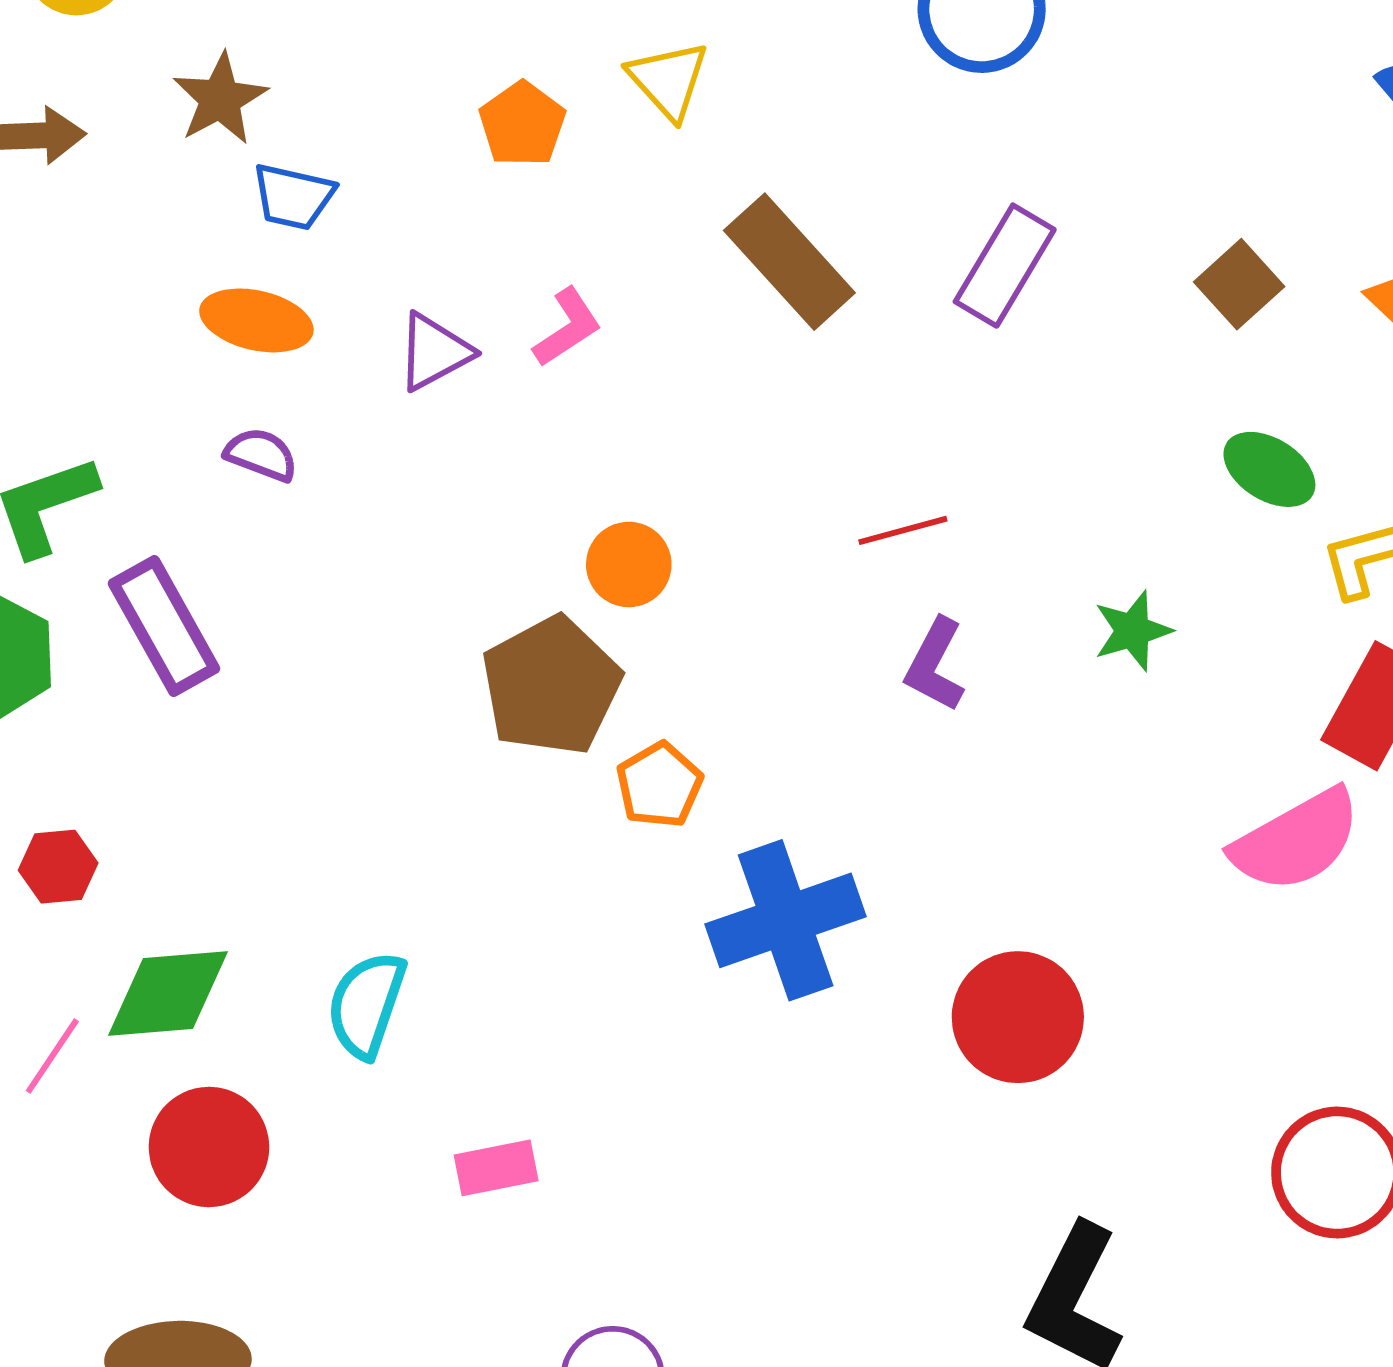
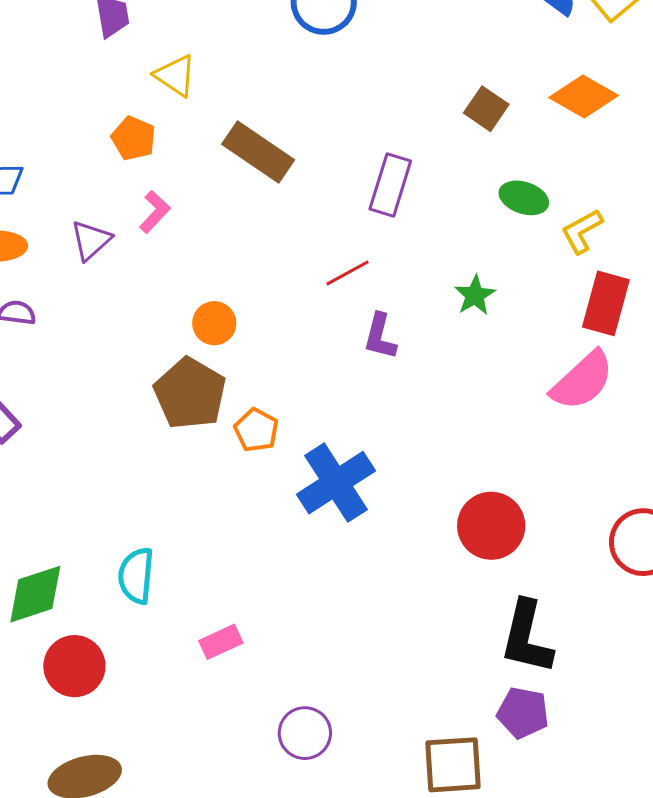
orange pentagon: (522, 124) -> (133, 138), moved
purple rectangle: (1005, 266) -> (390, 185), moved
red circle: (1018, 1017) -> (491, 526), moved

